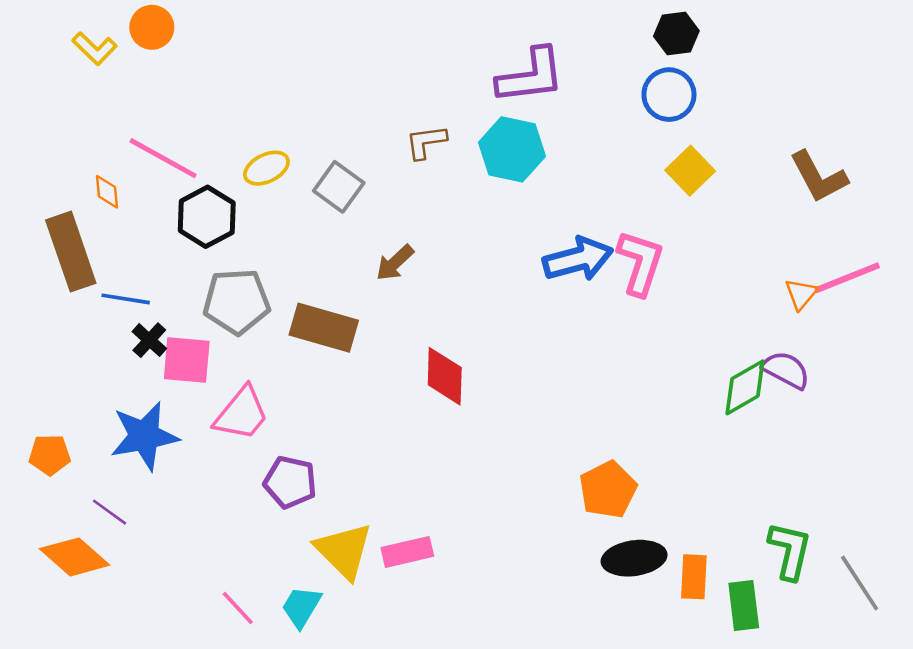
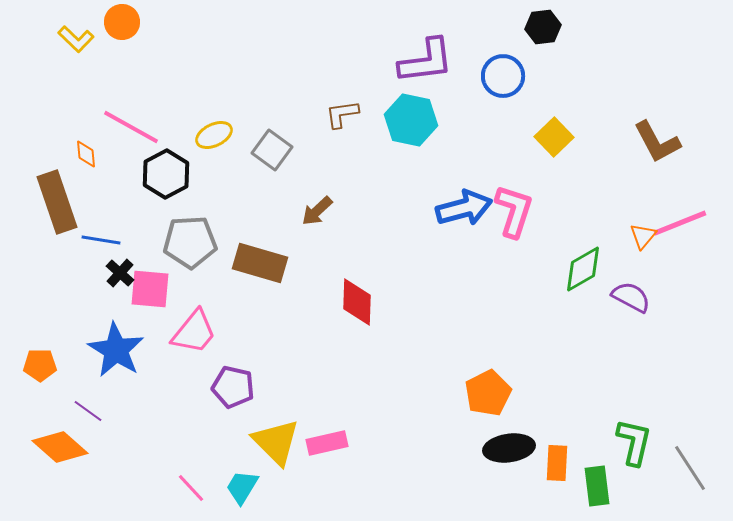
blue circle: (669, 95) -> (503, 76), moved
green diamond: (745, 387) -> (583, 269), moved
blue star: (144, 436) -> (116, 350), turned -30

